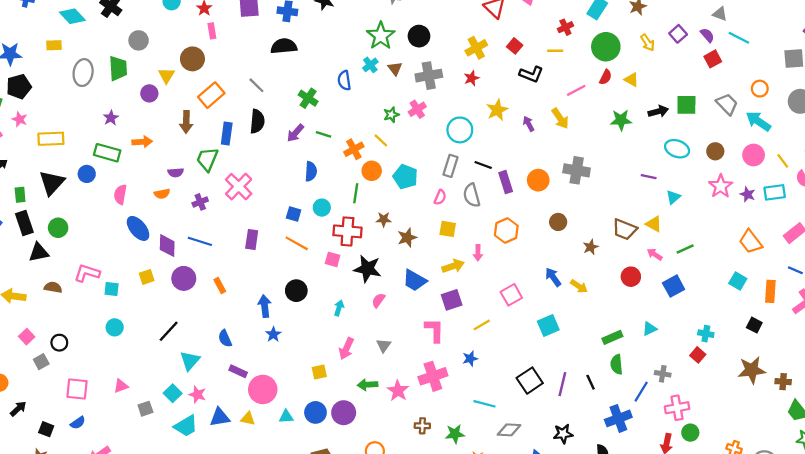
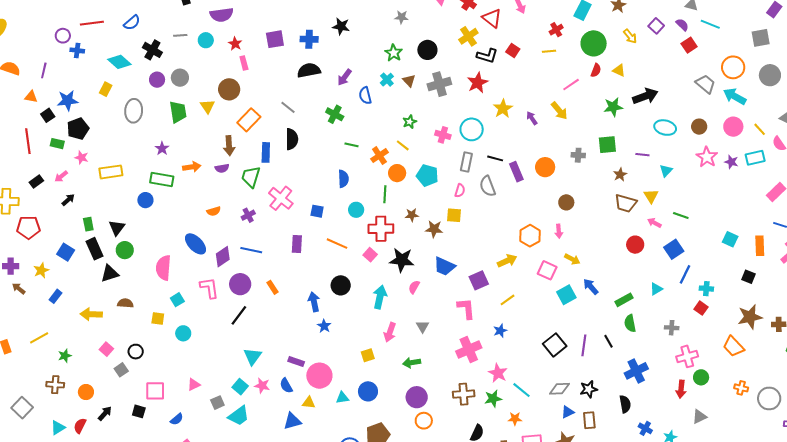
green star: (381, 36) -> (394, 53), size x0.7
yellow rectangle: (54, 45) -> (106, 89), turned -56
yellow cross: (476, 48) -> (468, 36), moved
green trapezoid: (118, 68) -> (178, 112), moved
black L-shape: (531, 74) -> (487, 56), moved
red star: (472, 78) -> (478, 83), size x1.5
orange circle: (760, 89) -> (733, 67), size x1.5
purple circle: (149, 93) -> (157, 80), moved
green square: (686, 105) -> (607, 145), moved
pink cross: (417, 109) -> (443, 135), moved, turned -35
black arrow: (658, 111) -> (645, 96), size x1.4
purple arrow: (295, 133) -> (345, 77), moved
gray cross: (577, 170) -> (578, 155), size x0.6
purple semicircle: (176, 172) -> (222, 168), moved
black triangle: (52, 183) -> (117, 228), moved, size x0.7
pink semicircle: (120, 195) -> (163, 268), moved, size x1.4
blue square: (294, 214) -> (317, 211), moved
yellow triangle: (654, 224) -> (651, 196), turned 35
yellow square: (448, 229) -> (454, 215), moved
orange hexagon: (506, 231) -> (530, 236), moved
brown star: (407, 238) -> (434, 229), turned 30
orange trapezoid: (751, 242) -> (733, 346), moved
purple diamond: (167, 246) -> (223, 257), turned 60
brown star: (591, 247) -> (620, 175), moved
green line: (685, 249) -> (681, 215), turned 49
pink arrow: (478, 253) -> (559, 231), moved
pink square: (333, 259) -> (370, 255), turned 32
yellow arrow: (453, 266) -> (507, 261), moved
pink L-shape: (87, 273) -> (209, 288), moved, turned 70
yellow square: (147, 277) -> (158, 318), moved, turned 32
blue arrow: (553, 277) -> (591, 287), moved
yellow arrow: (579, 286) -> (572, 259), moved
cyan square: (112, 289) -> (177, 300), turned -32
pink square: (511, 295) -> (547, 270), moved, turned -30
cyan arrow: (339, 308) -> (380, 297), size x1.6
black line: (169, 331) -> (239, 315), moved
blue semicircle: (225, 338) -> (286, 386), moved
pink star: (398, 391) -> (498, 373), moved
blue line: (641, 392) -> (685, 274), moved
cyan line: (484, 404) -> (521, 390), moved, turned 30
purple circle: (344, 413) -> (417, 397), moved
blue triangle: (220, 417) -> (292, 421), moved
blue semicircle: (78, 423) -> (177, 419), moved
cyan trapezoid: (186, 426) -> (239, 416), moved
brown cross: (422, 426) -> (464, 394), size x1.5
black square: (46, 429) -> (139, 411), moved
gray diamond: (509, 430) -> (559, 389), moved

